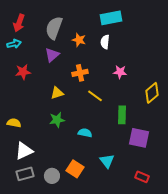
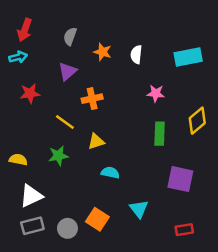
cyan rectangle: (111, 18) -> (188, 57), moved
gray semicircle: (54, 28) -> (70, 36), size x0.6
orange cross: (80, 73) -> (92, 99), moved
yellow triangle: (57, 93) -> (96, 141), moved
yellow line: (95, 96) -> (65, 122), moved
green rectangle: (122, 115) -> (160, 134), moved
green star: (57, 120) -> (58, 156), moved
red rectangle: (142, 177) -> (184, 230), turned -32

